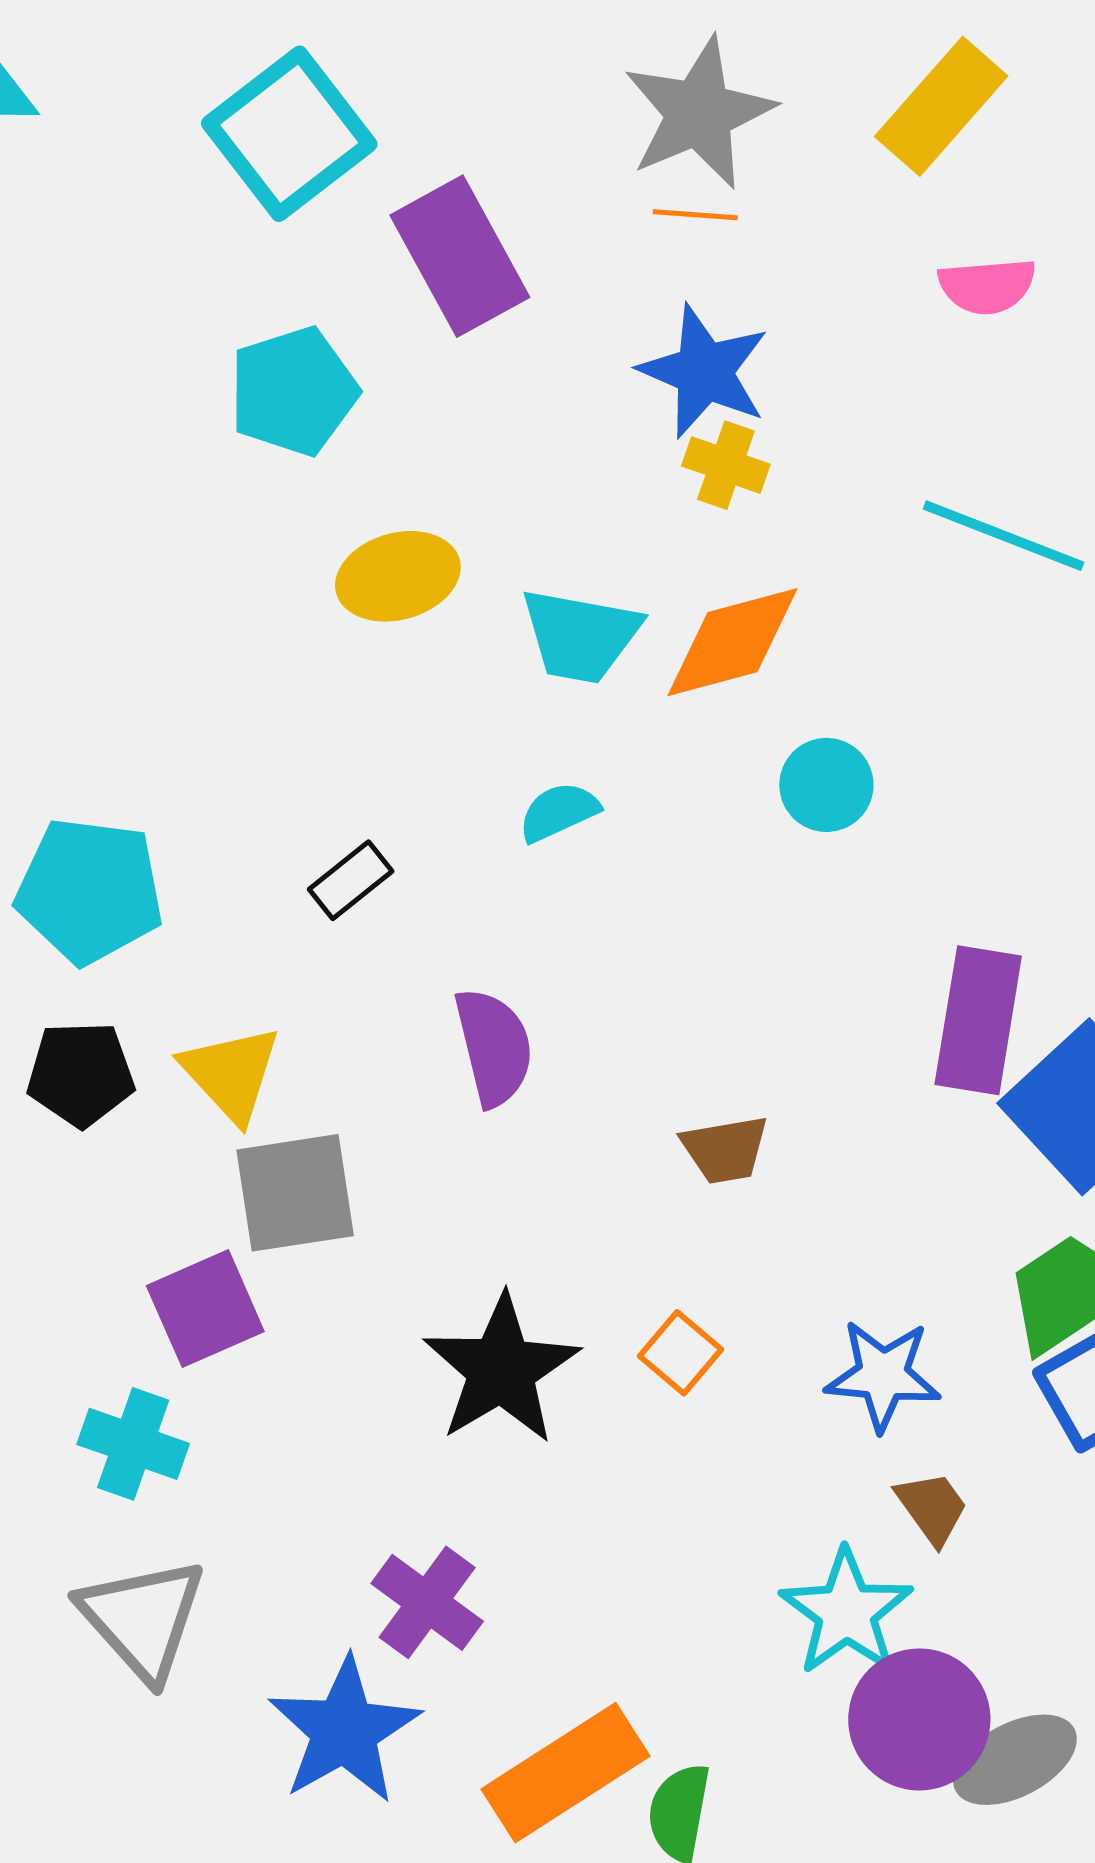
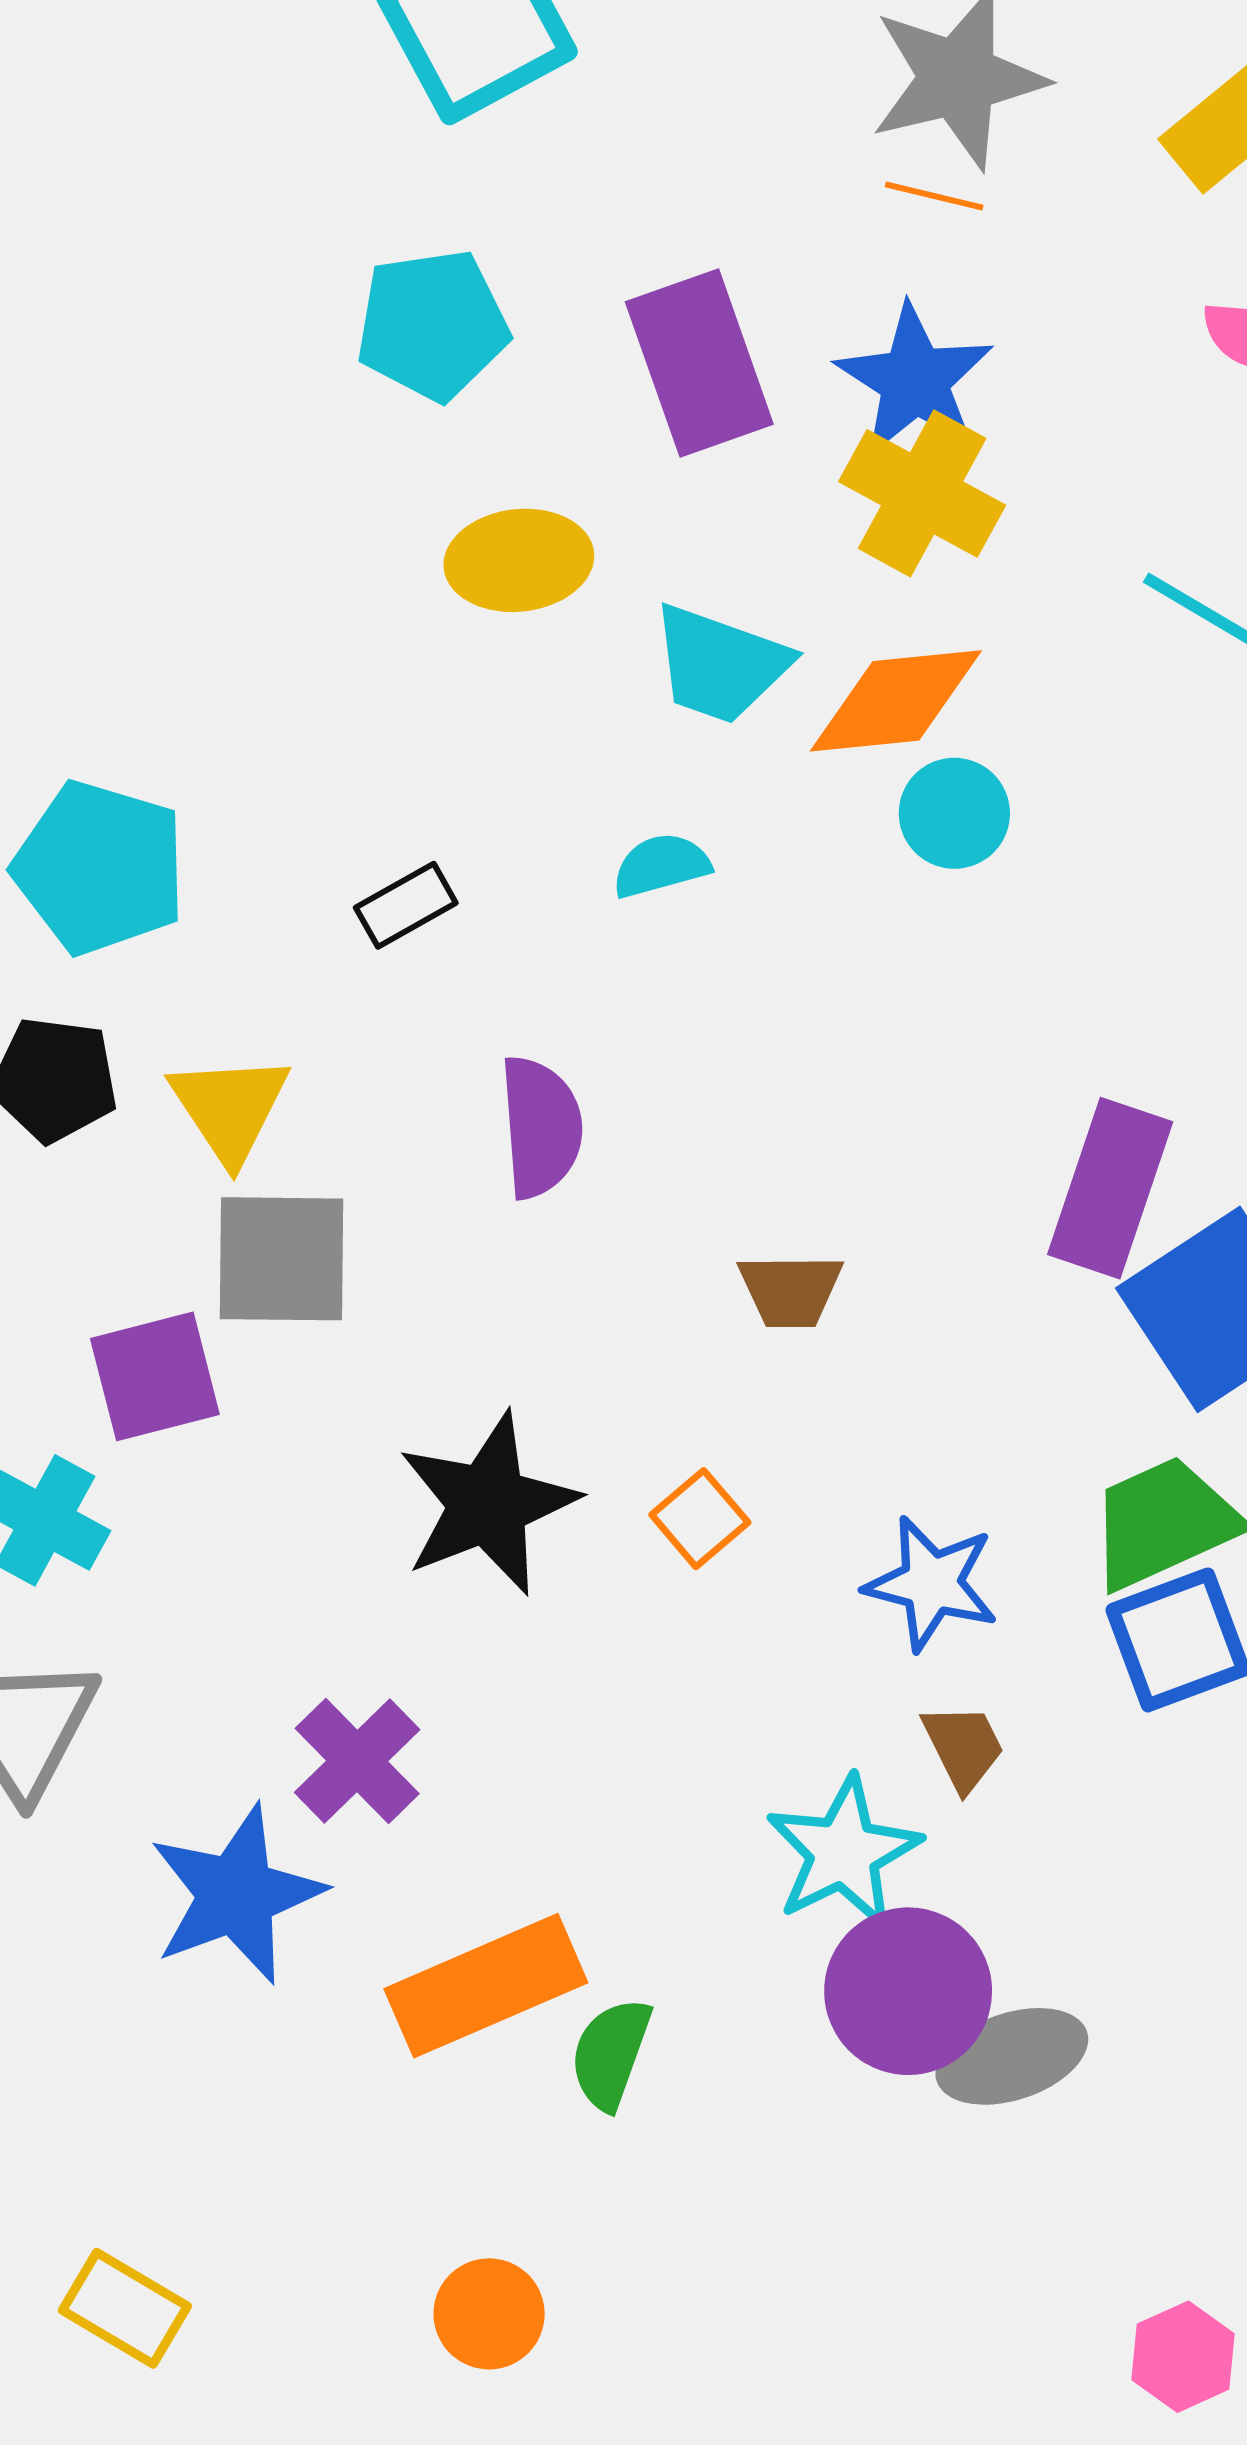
purple rectangle: (460, 256) -> (699, 363), moved
yellow cross: (726, 465) -> (922, 493), size x1.6
cyan circle: (826, 785) -> (954, 813), moved

